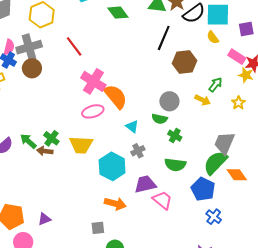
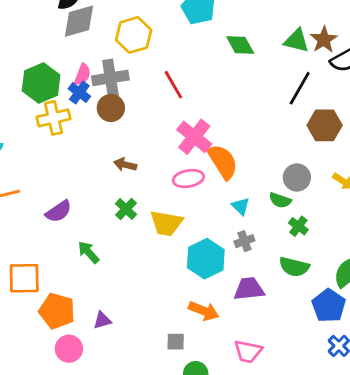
green arrow: (28, 141) -> (89, 252), moved
brown arrow: (45, 151) -> (125, 165), moved
pink trapezoid: (162, 200) -> (248, 351), moved, turned 145

